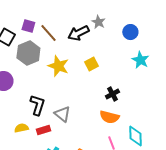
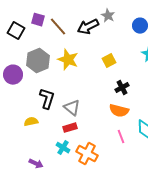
gray hexagon: (28, 53) -> (38, 61), moved
yellow square: (91, 64) -> (109, 61), moved
red rectangle: (43, 130) -> (70, 128), moved

